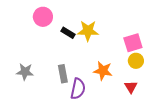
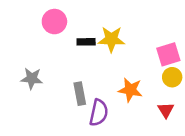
black rectangle: (68, 33) -> (86, 42), turned -32
gray star: (25, 72) -> (32, 78), moved

